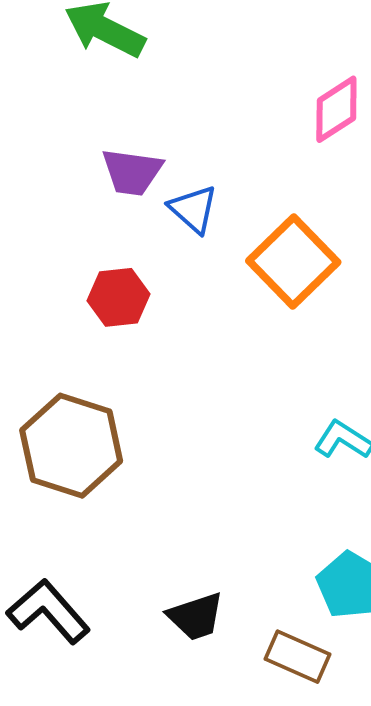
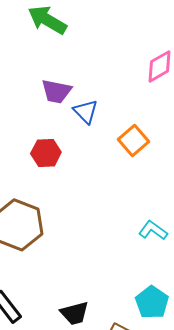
orange square: (293, 261) -> (134, 140), size x0.7

